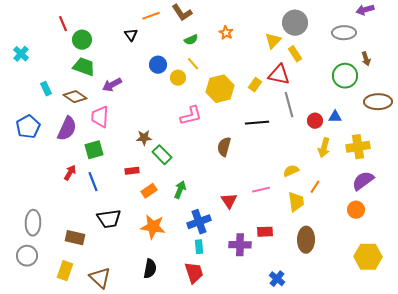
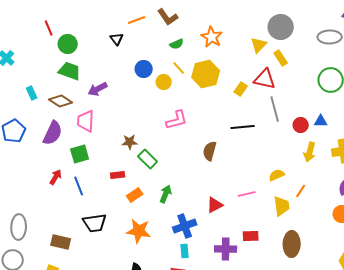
orange star: (226, 33) -> (212, 37), size x1.5
yellow hexagon: (220, 89) -> (206, 74), moved
red triangle: (229, 201) -> (215, 205), turned 36

